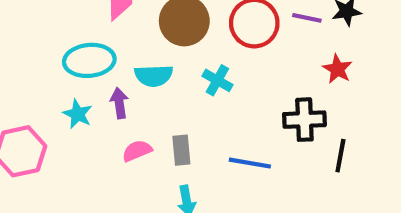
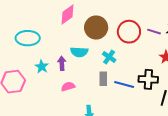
cyan ellipse: (89, 60) -> (28, 38), moved
gray rectangle: (181, 150) -> (103, 79), moved
blue line: (250, 163) -> (124, 85), moved

